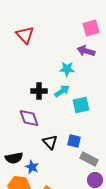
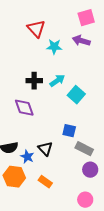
red triangle: (25, 35) -> (36, 29), moved
cyan star: (67, 69) -> (54, 47), moved
cyan square: (81, 105) -> (76, 95), turned -36
black triangle: (50, 142) -> (45, 149), moved

